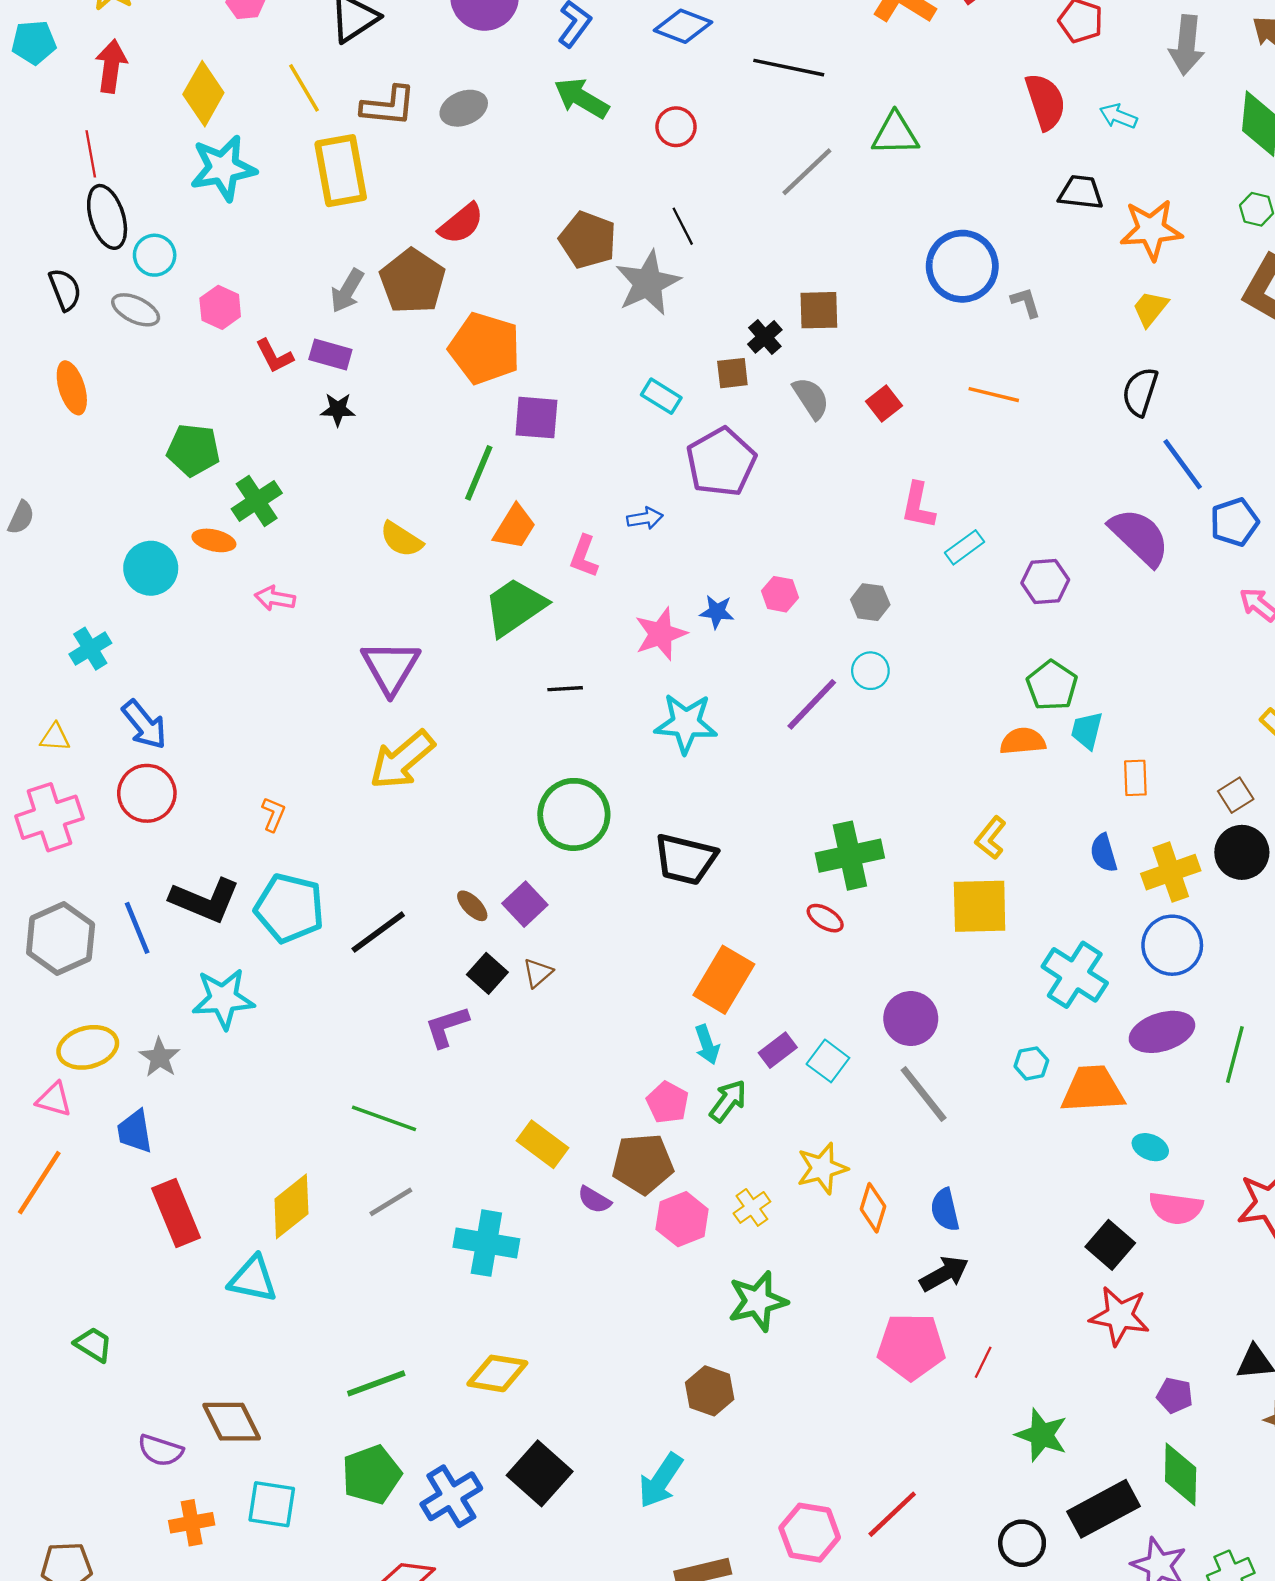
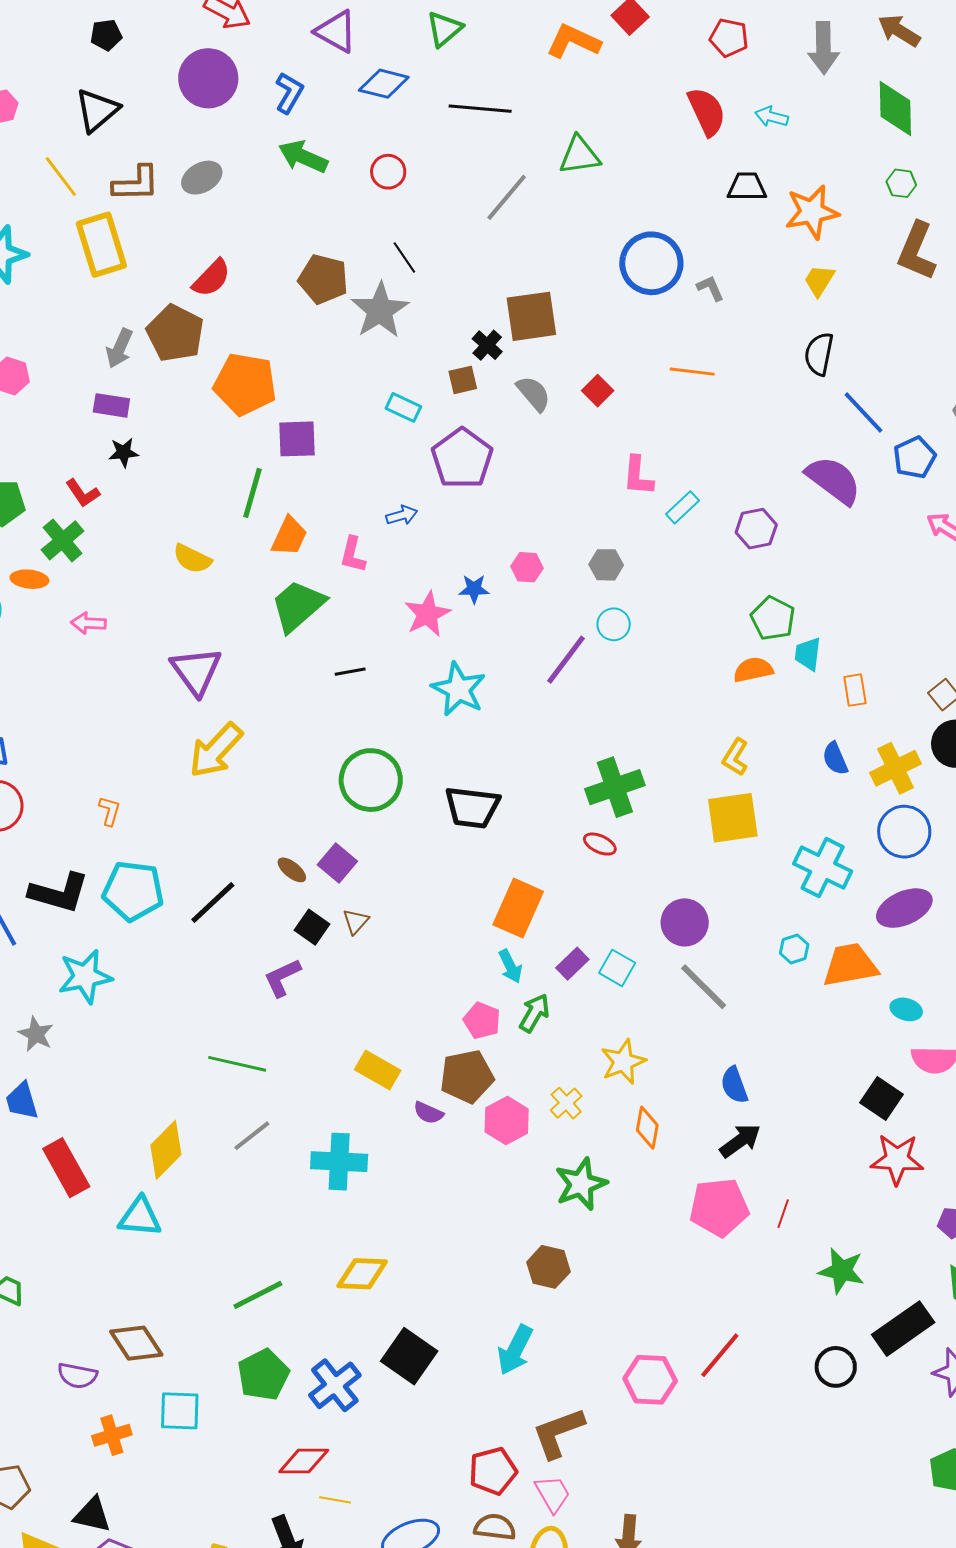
brown square: (819, 310) -> (531, 316), size x1.4
red L-shape: (274, 356) -> (83, 493), moved
cyan star: (686, 723) -> (459, 689), turned 30
orange diamond: (873, 1208) -> (647, 1128), moved

